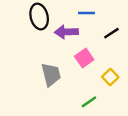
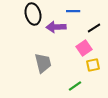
pink square: (84, 58) -> (84, 48), moved
yellow square: (110, 77) -> (93, 65), turned 32

